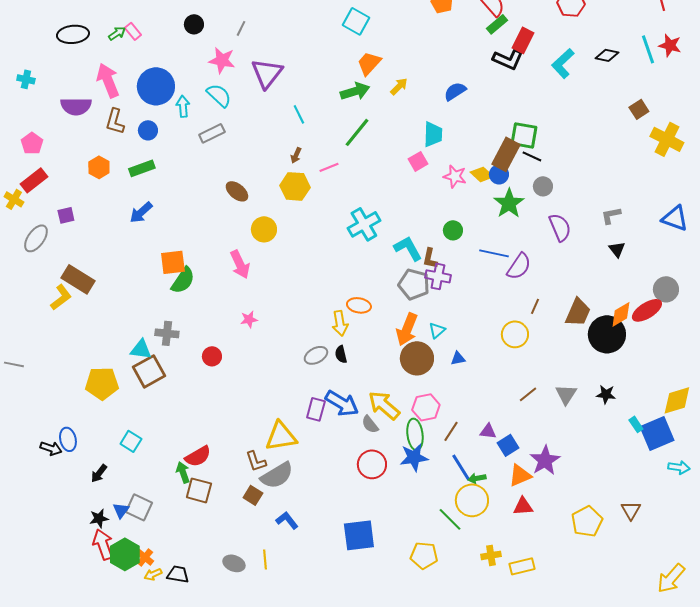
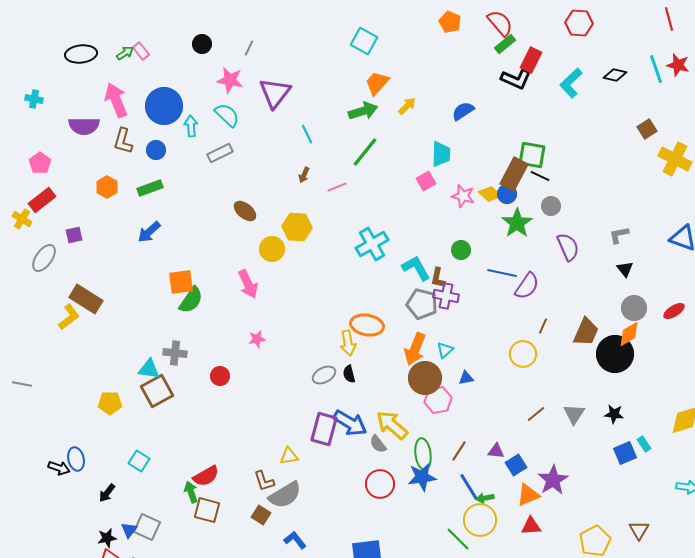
yellow hexagon: (295, 186) -> (297, 227), moved
gray circle: (666, 289) -> (634, 308), moved
orange ellipse: (359, 305) -> (367, 325), size x1.4
red ellipse: (647, 310) -> (674, 311), moved, size x0.7
yellow pentagon: (102, 383) -> (110, 403), size x0.7
pink hexagon: (426, 407) -> (438, 400), moved
purple rectangle: (316, 409) -> (324, 429), size x1.4
blue square: (657, 433) -> (625, 453), moved, size x0.7
yellow triangle: (281, 436) -> (289, 456), size x0.6

